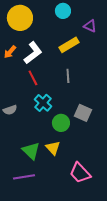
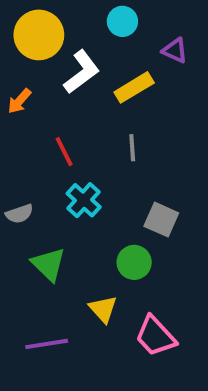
white L-shape: (33, 53) -> (82, 72), moved
green circle: (61, 123) -> (134, 262), moved
yellow triangle: (53, 148) -> (103, 309), moved
green triangle: (31, 151) -> (49, 264), moved

